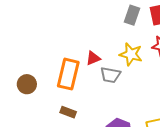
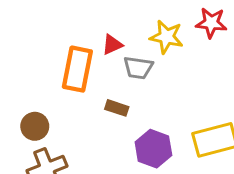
brown circle: (27, 84) -> (35, 126), moved
brown rectangle: (68, 112) -> (117, 108), moved

